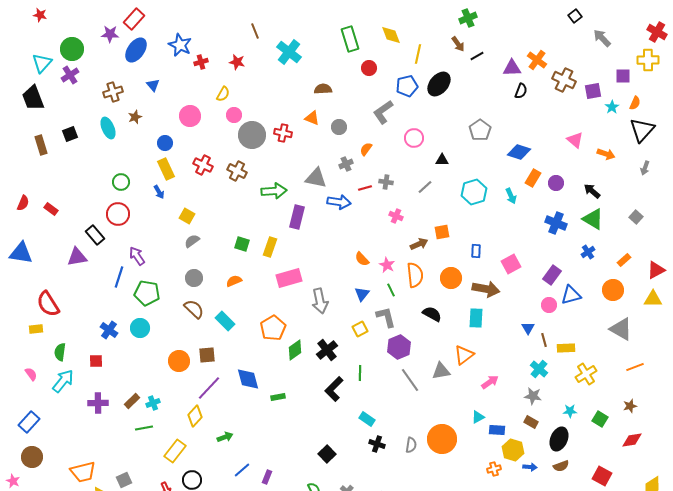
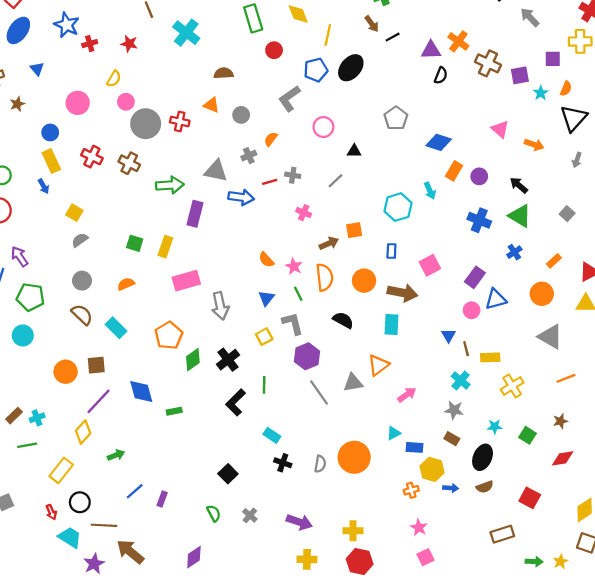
cyan hexagon: (474, 192) -> (398, 207), moved

